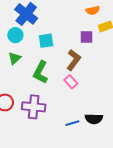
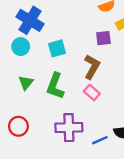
green triangle: (15, 58) -> (26, 83), moved
purple cross: (34, 107) -> (69, 128), moved

